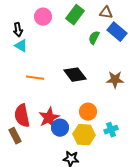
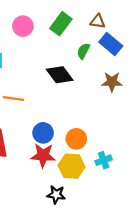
black diamond: (75, 75) -> (60, 75), moved
brown star: (115, 80) -> (112, 82), moved
red star: (49, 118) -> (43, 155), moved, turned 30
blue circle: (60, 128) -> (43, 133), moved

